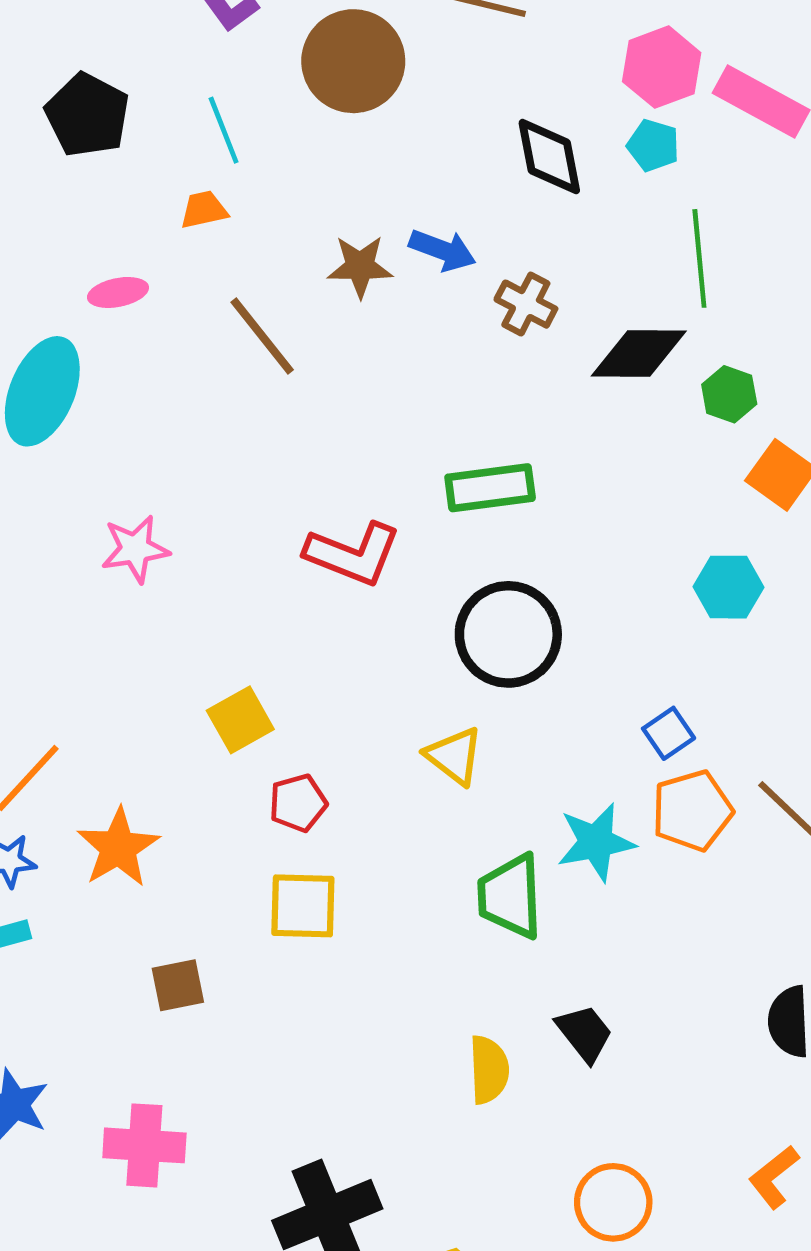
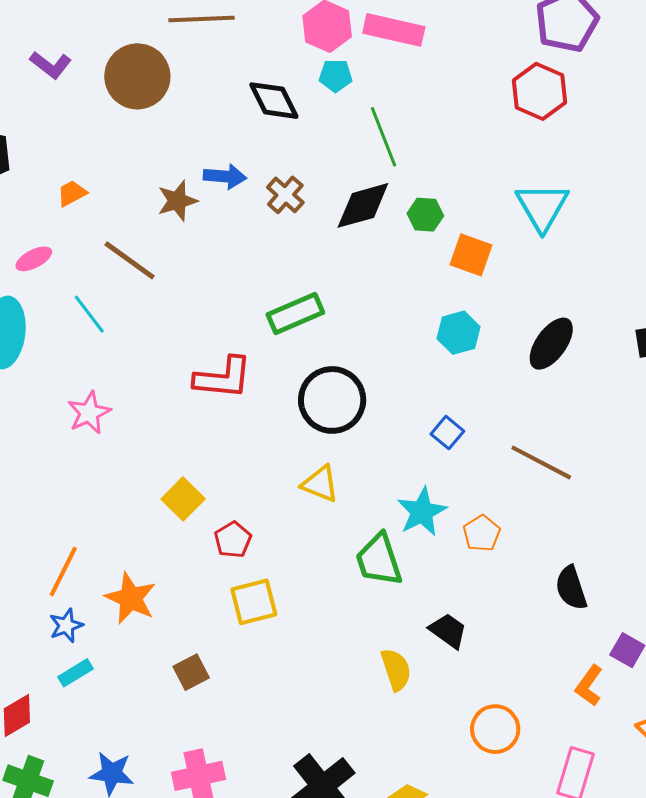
cyan line: (224, 130) -> (89, 314), moved
brown cross: (526, 304) -> (285, 195), turned 30
orange pentagon: (692, 811) -> (482, 533), moved, size x0.7

